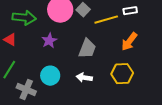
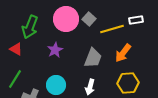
green arrow: (24, 18) -> (30, 27), turned 105
orange arrow: (129, 42) -> (123, 53), moved
white arrow: (84, 78) -> (90, 87), turned -84

